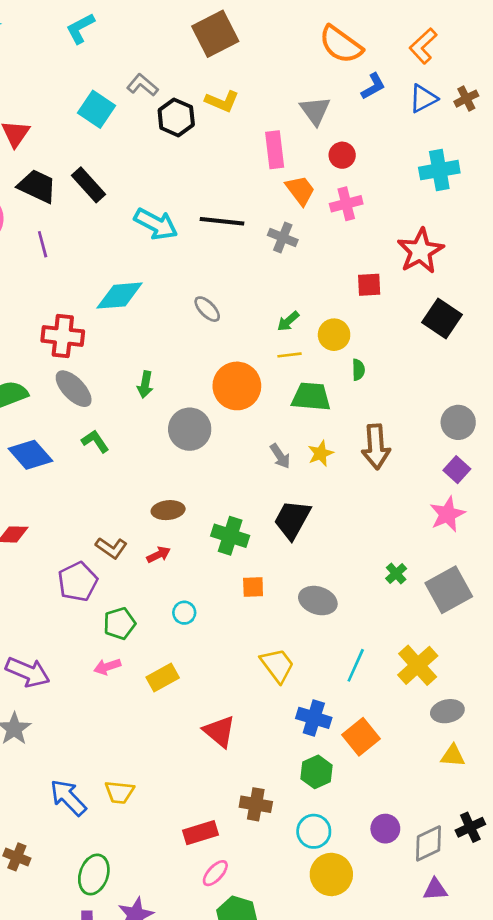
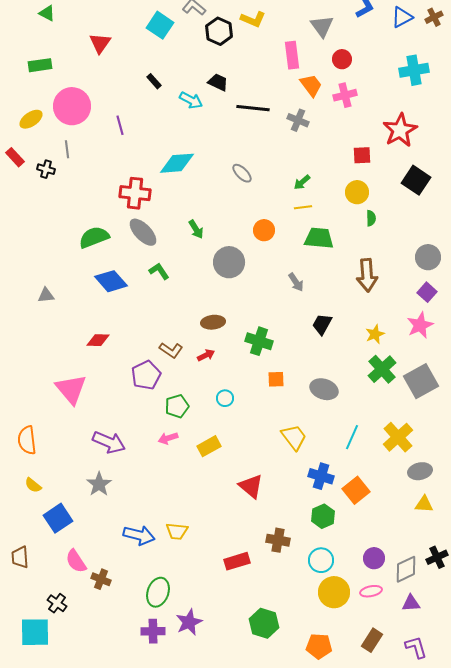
black rectangle: (88, 185) -> (154, 81), size x0.6
black trapezoid: (37, 186) -> (218, 82), moved, size x0.7
cyan arrow: (156, 224) -> (191, 100), moved, size x0.7
yellow circle: (334, 335) -> (357, 192), moved
green semicircle: (358, 370) -> (371, 218), moved
green arrow: (145, 385) -> (196, 229), turned -42
orange circle: (237, 386) -> (264, 230), size x0.6
yellow star: (321, 453) -> (375, 334), moved
black trapezoid: (292, 520) -> (322, 324), moved, size x0.7
green cross: (396, 574) -> (382, 369), size x1.8
blue arrow: (68, 798) -> (139, 535), turned 148
pink ellipse: (215, 873) -> (371, 591), moved, turned 35

